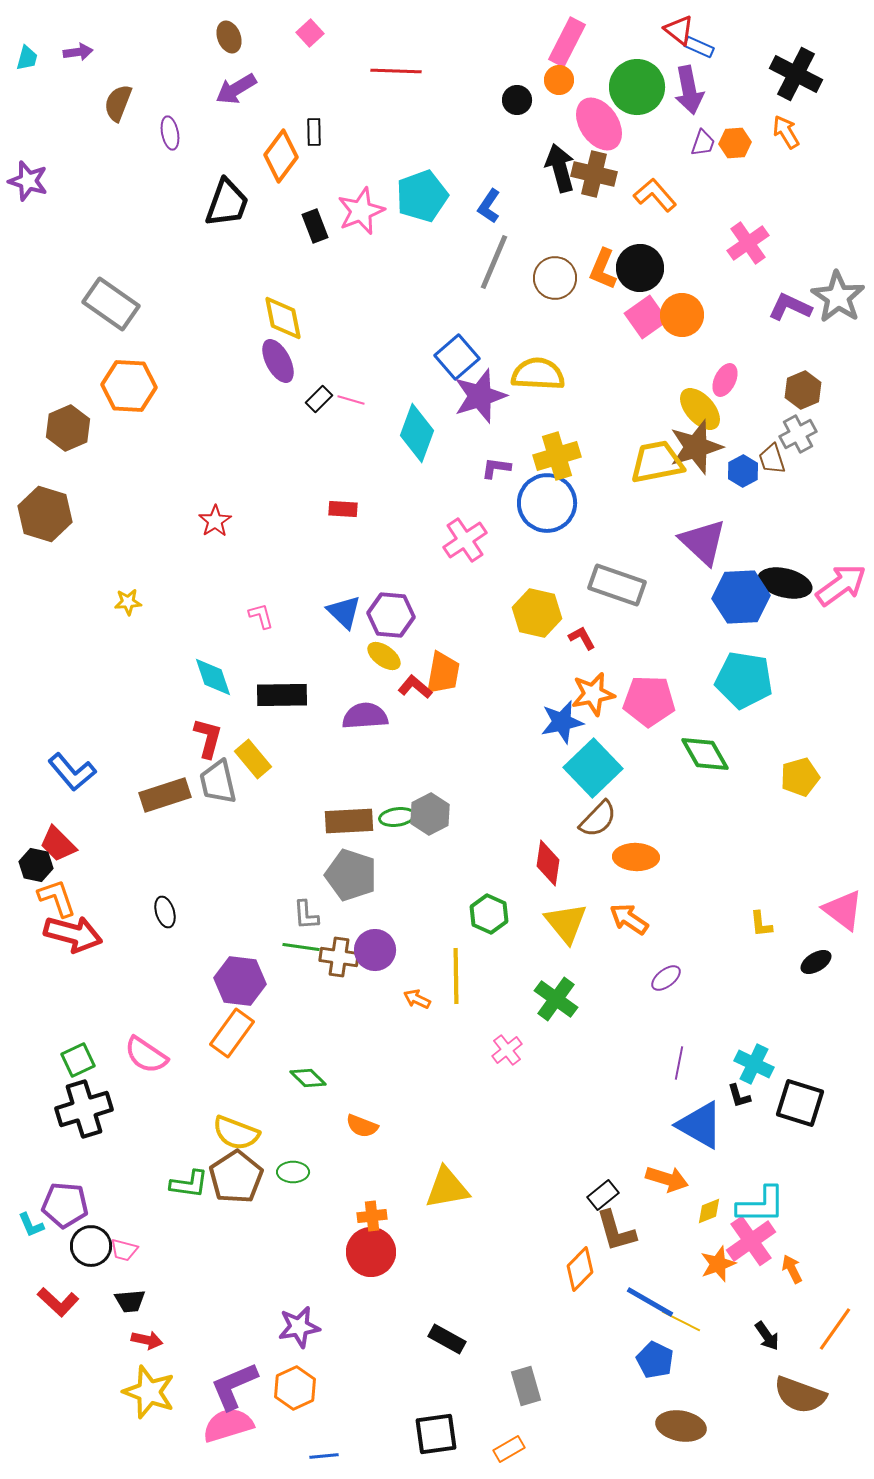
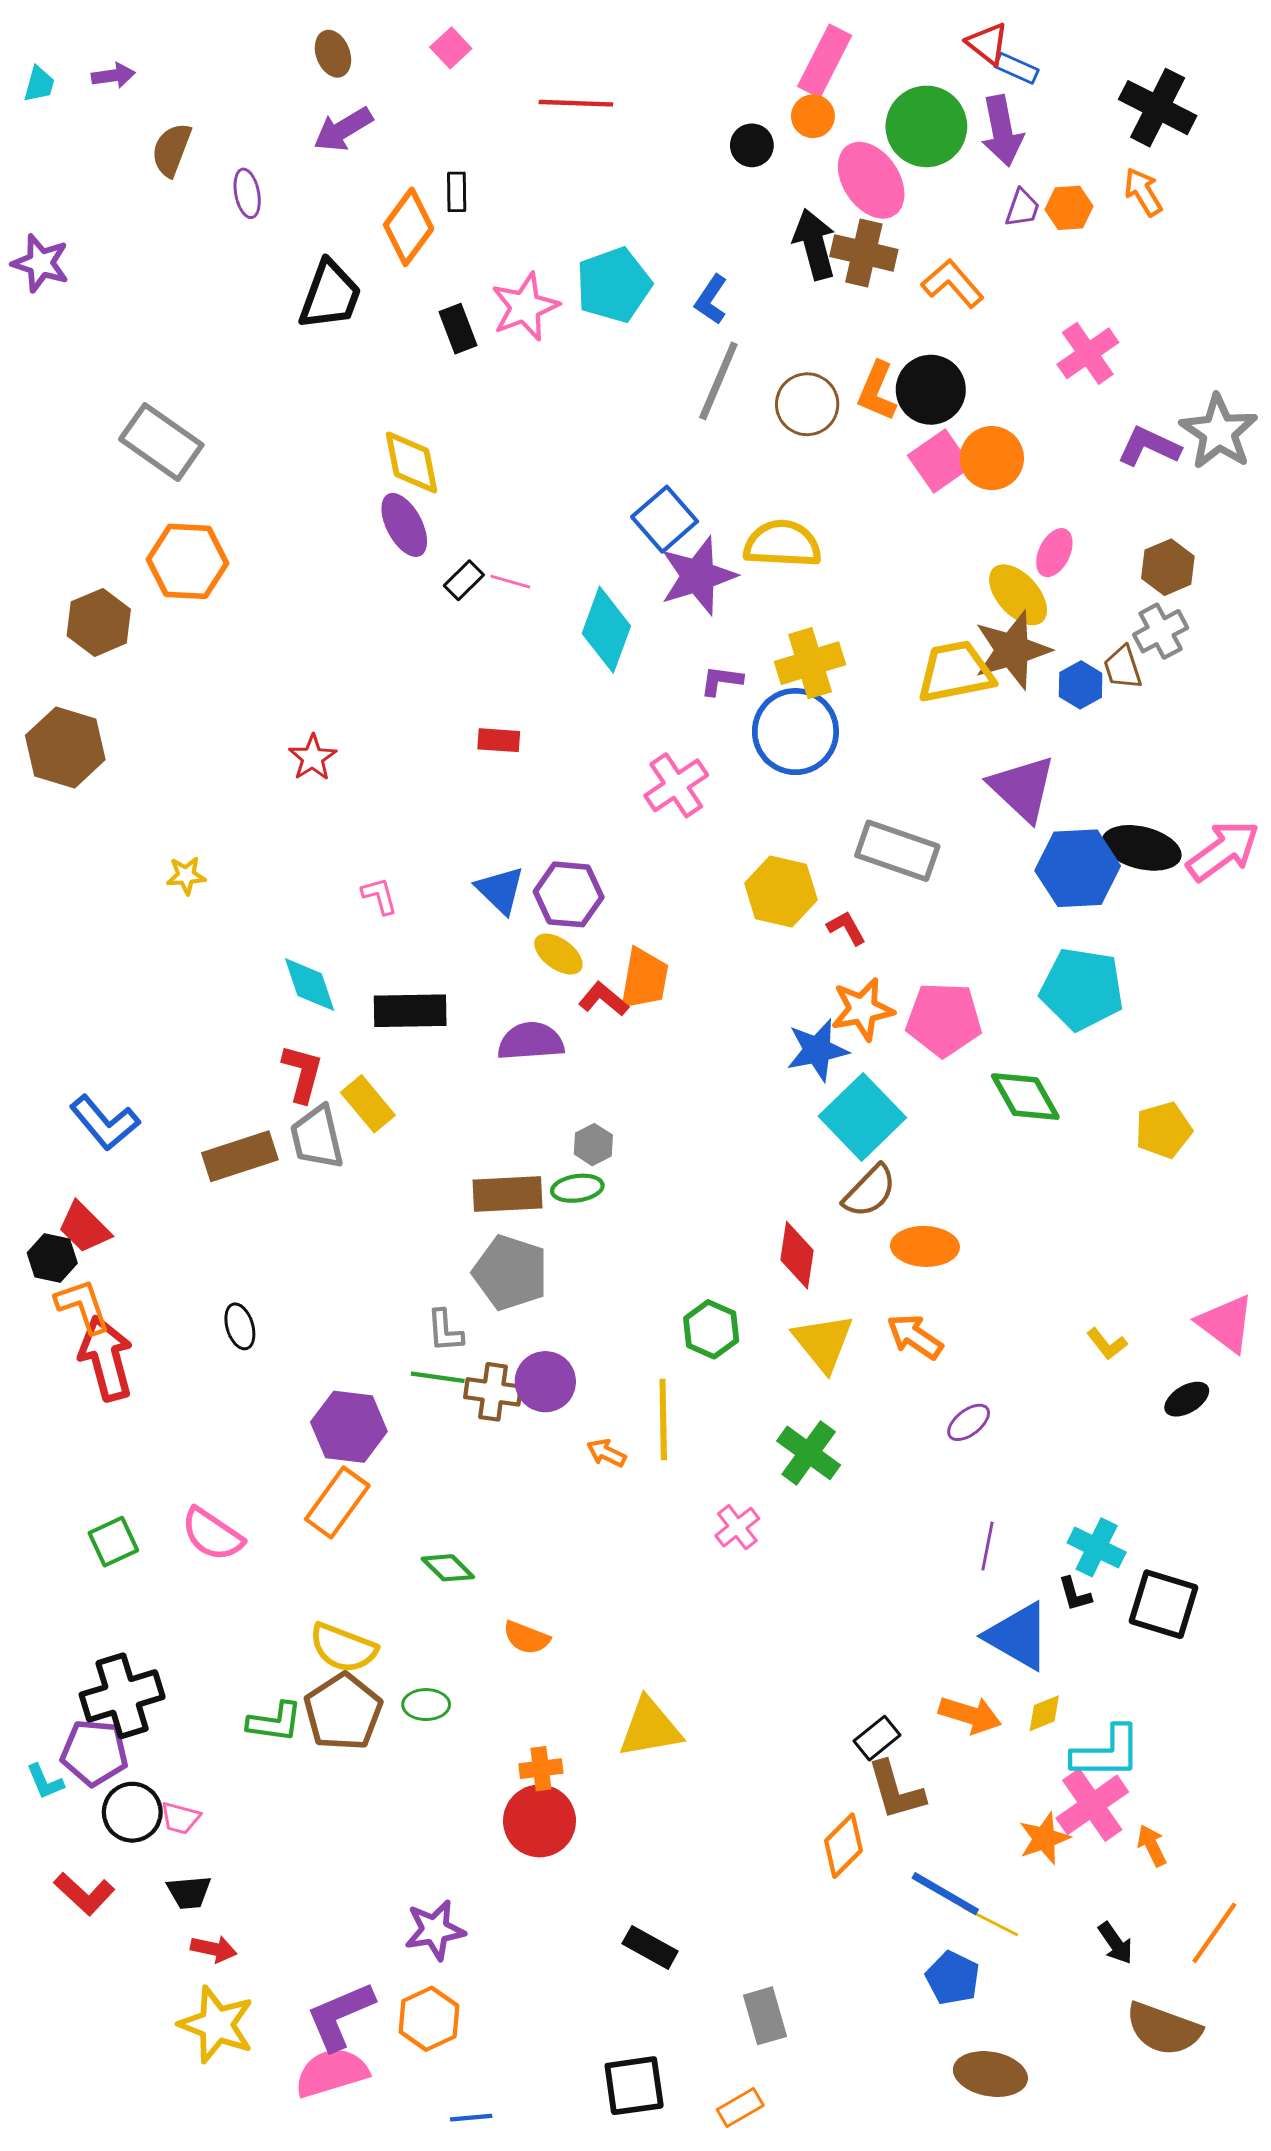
gray hexagon: (430, 814) -> (593, 1145), moved, size x0.7
yellow L-shape: (761, 924) -> (1107, 1344), turned -32
red arrow: (73, 934) -> (106, 1358), turned -120
black cross: (84, 1109) -> (122, 1696), moved
yellow diamond: (709, 1211) -> (1044, 1713), moved

